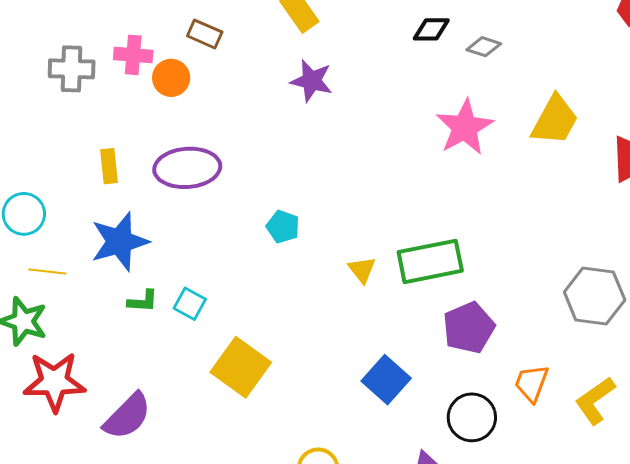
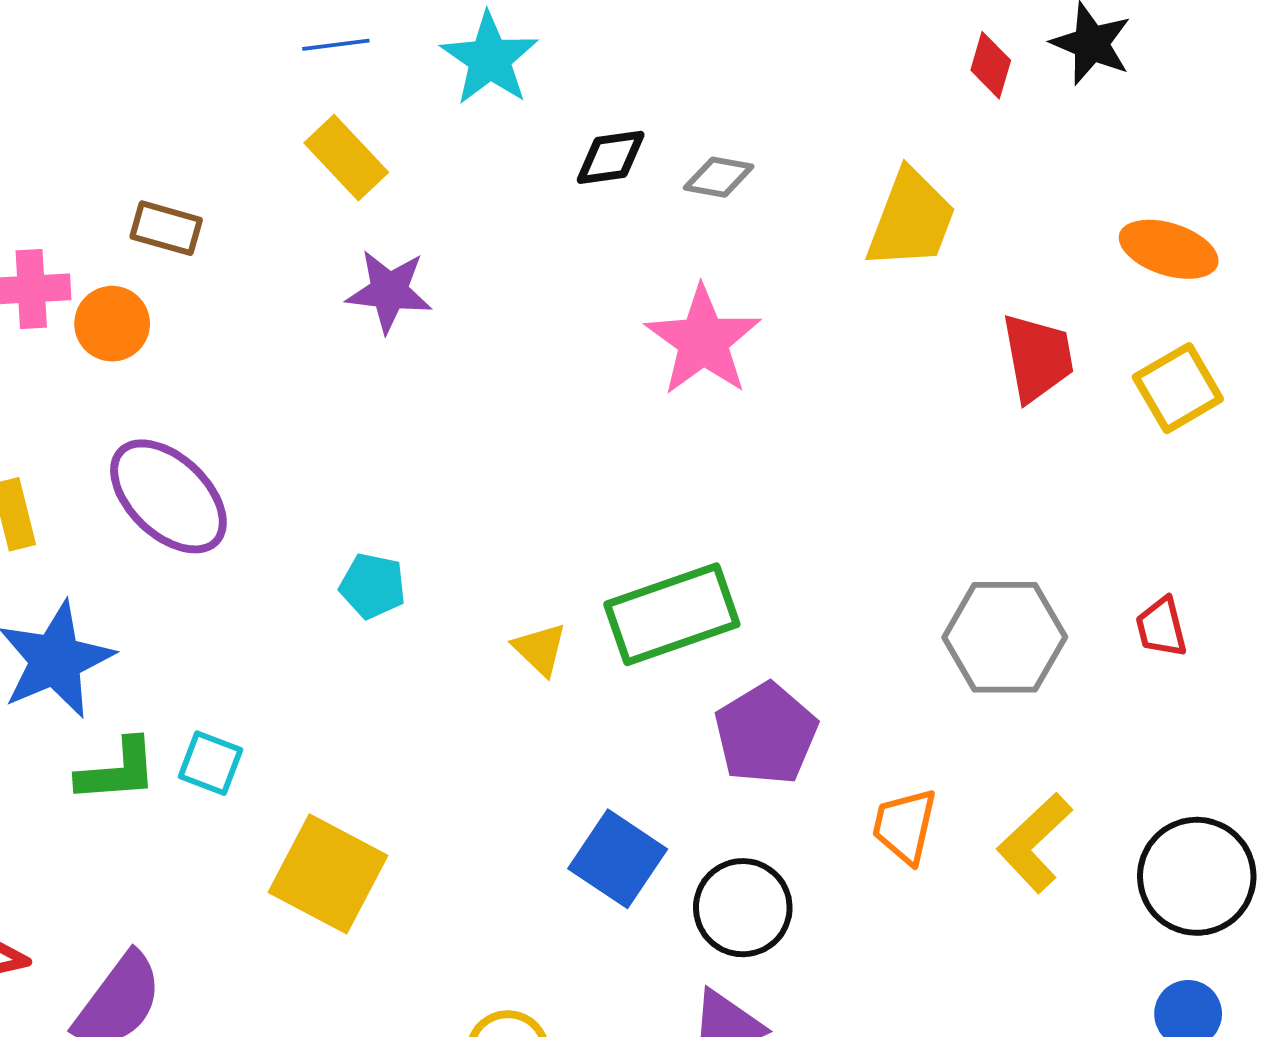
yellow trapezoid: (555, 120) -> (911, 219), moved
purple ellipse: (187, 168) -> (168, 496), turned 56
green L-shape: (143, 301) -> (117, 771), size x1.4
black circle: (472, 417) -> (743, 908), moved

